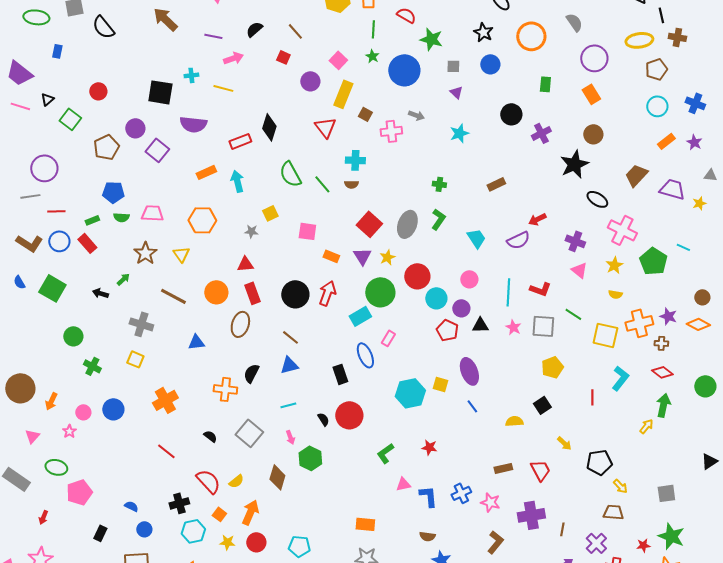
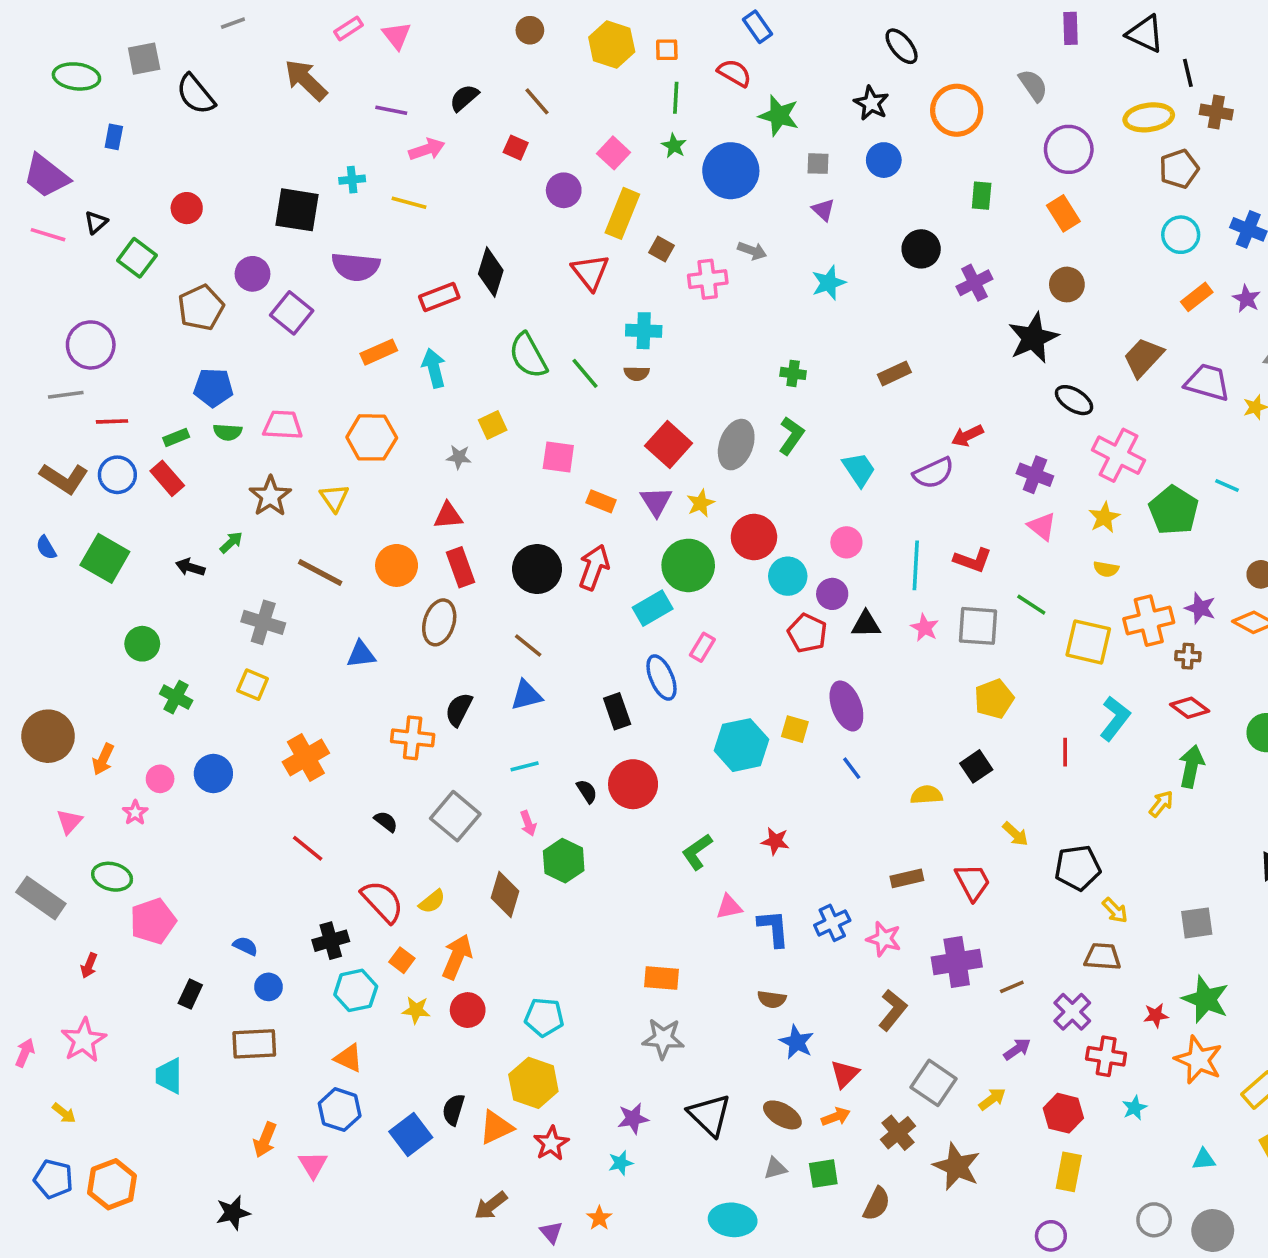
brown line: (562, 529) -> (1012, 987), turned 56

